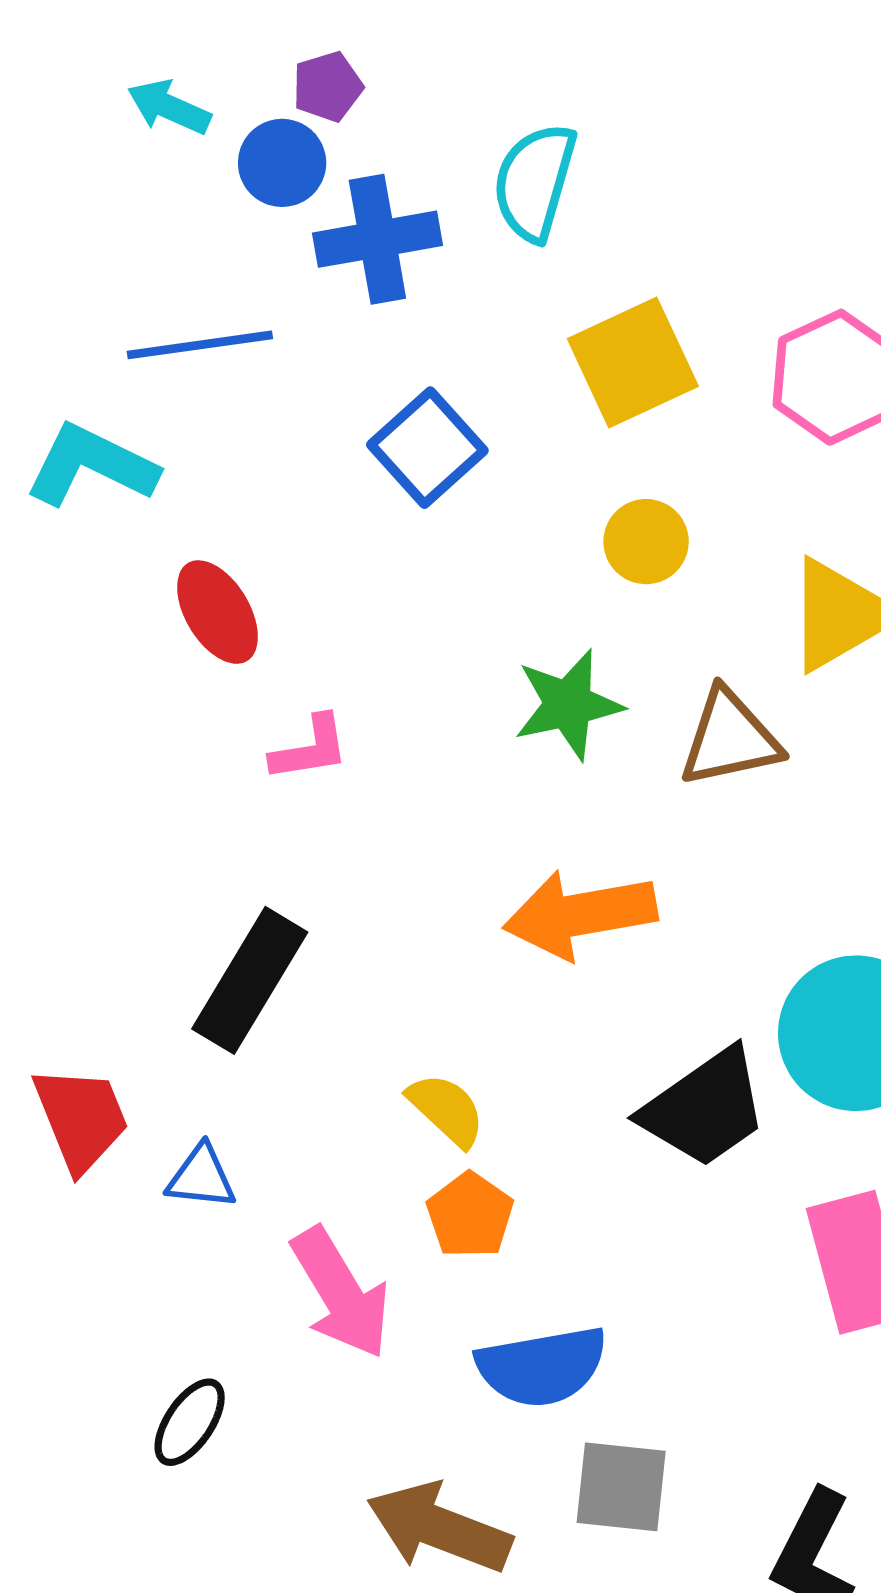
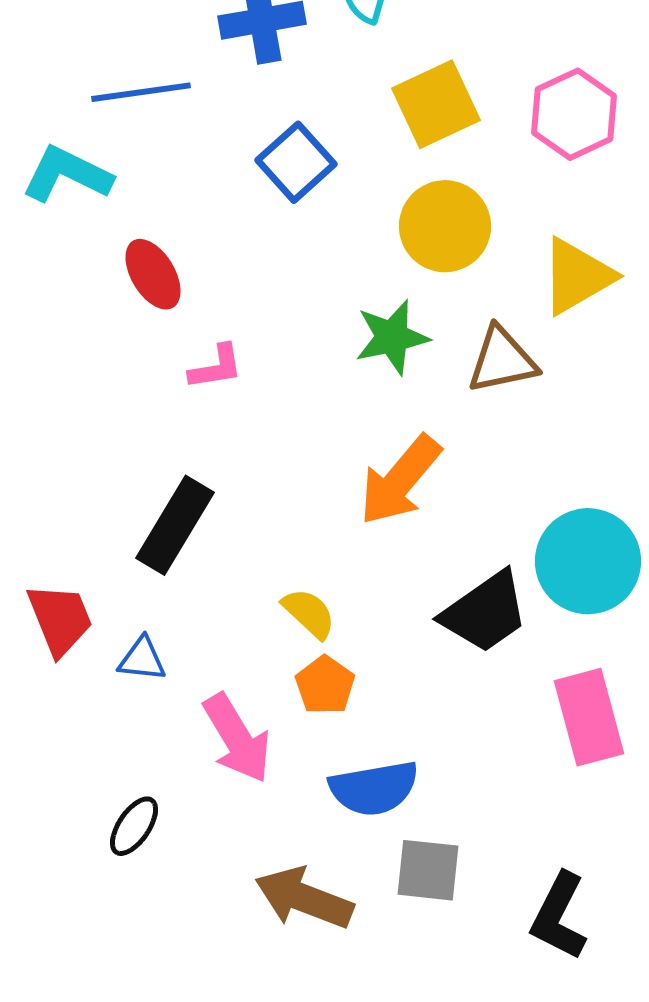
yellow circle: (646, 542) -> (445, 226), size x1.6
orange arrow: (580, 914) -> (400, 480), turned -40

